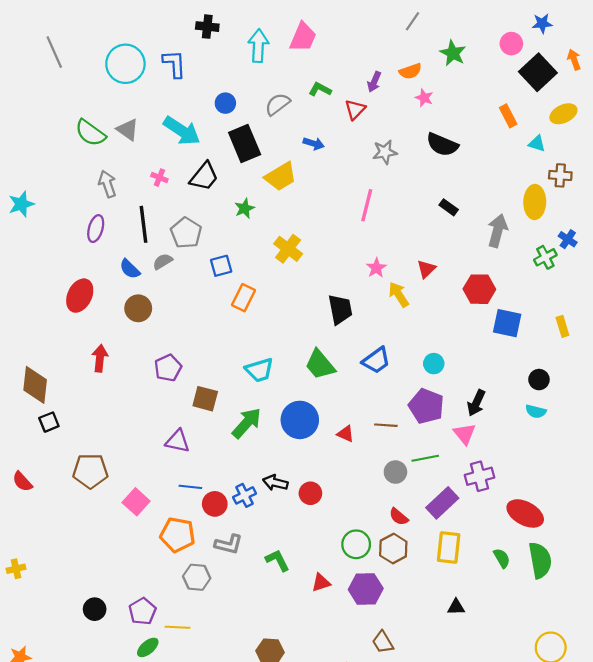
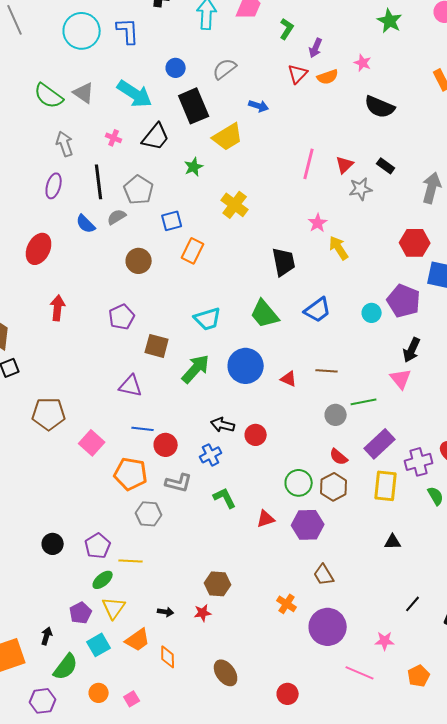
orange semicircle: (410, 71) -> (328, 77), moved
green L-shape: (320, 89) -> (287, 29), moved, turned 95
gray star: (385, 152) -> (361, 189), moved
red triangle: (426, 269) -> (345, 165), moved
brown circle: (138, 308) -> (139, 261), moved
purple pentagon: (426, 406) -> (404, 301), moved
purple cross: (479, 476) -> (419, 462), moved
blue cross: (245, 495) -> (211, 455), moved

